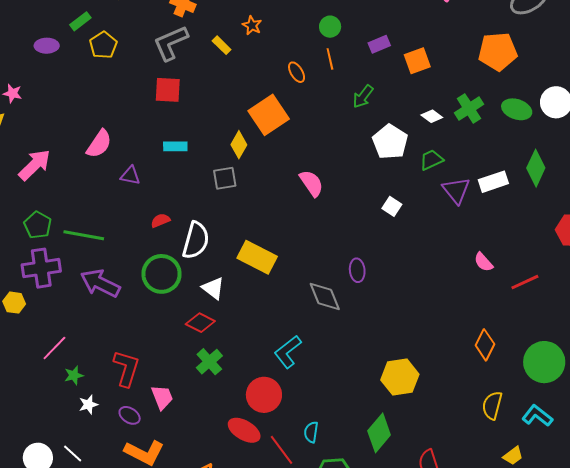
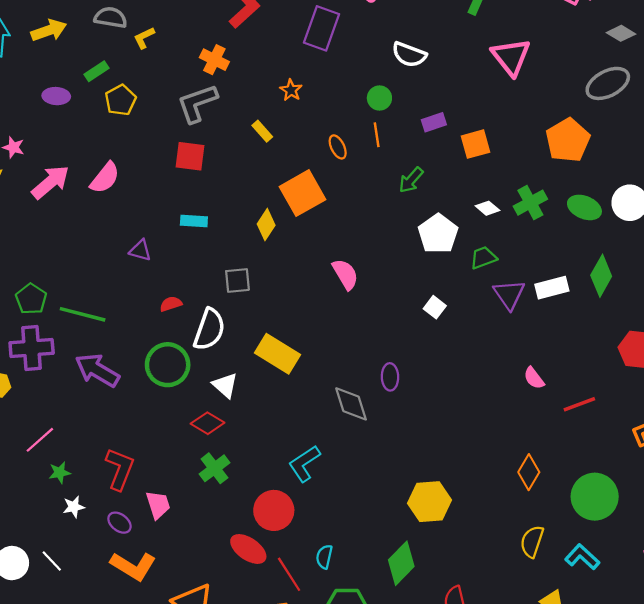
yellow rectangle: (222, 45) -> (262, 131), moved
orange pentagon: (498, 52) -> (568, 140), turned -30
pink semicircle: (99, 144) -> (105, 178), moved
pink arrow: (35, 165) -> (50, 182), moved
gray square: (225, 178) -> (237, 280), moved

